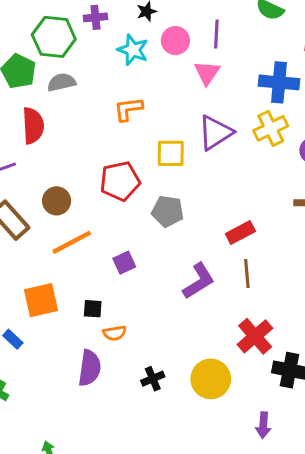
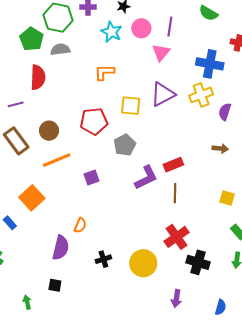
gray pentagon: (168, 211) -> (125, 145), turned 30
purple L-shape: (199, 281) -> (146, 178), moved
orange square: (41, 300) -> (32, 198), turned -35
black square: (93, 309) -> (55, 285), moved
orange semicircle: (115, 333) -> (80, 225), turned -63

